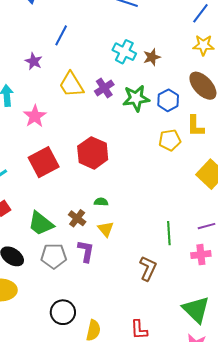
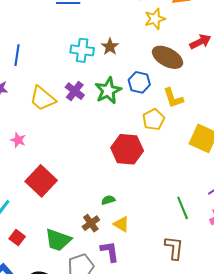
pink star: (35, 116) -> (18, 140), size x0.7
red hexagon: (93, 153) -> (127, 149), moved
brown cross: (77, 218) -> (91, 223), turned 36

